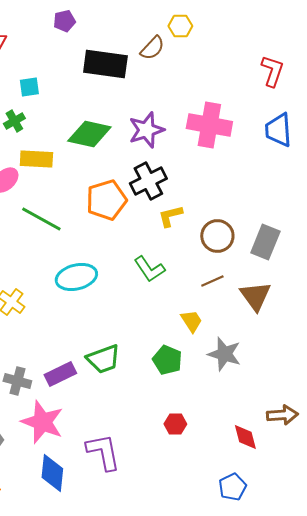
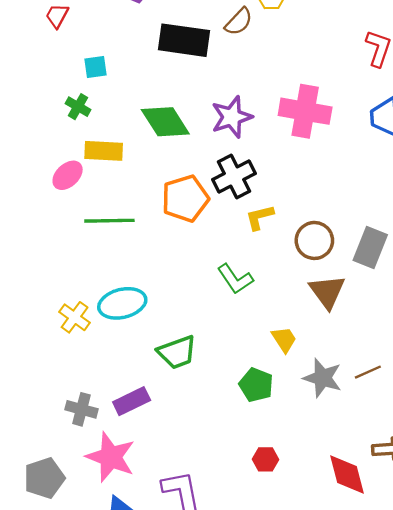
green cross: (14, 121) -> (78, 107), turned -30
green diamond: (89, 134) -> (165, 122), turned 45
green line: (41, 219) -> (109, 221), turned -30
cyan ellipse: (76, 277) -> (122, 303), moved
brown line: (212, 281) -> (368, 372), moved
brown triangle: (255, 296) -> (327, 292), moved
green trapezoid: (103, 359) -> (177, 352), moved
red diamond: (245, 437) -> (347, 475), size x1.4

